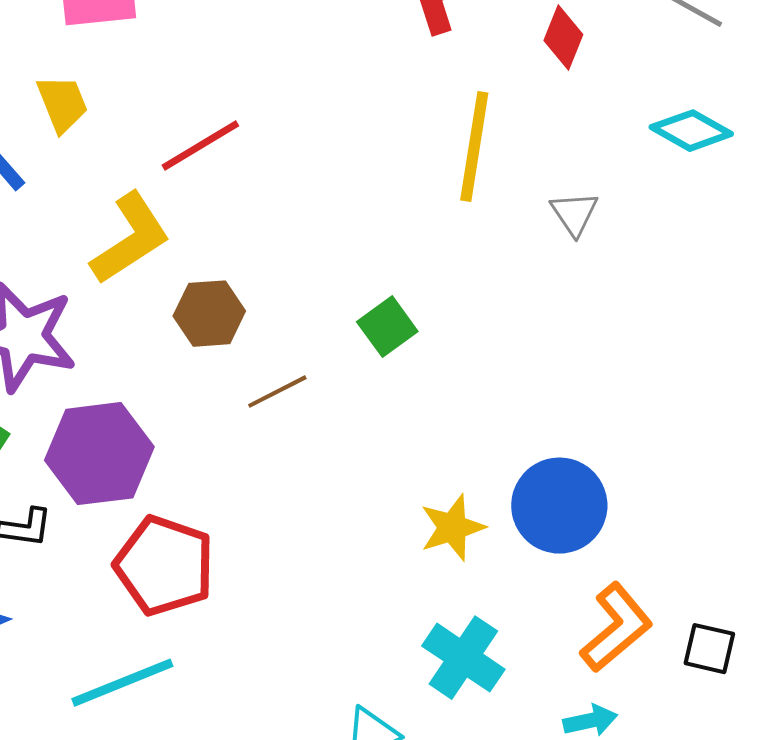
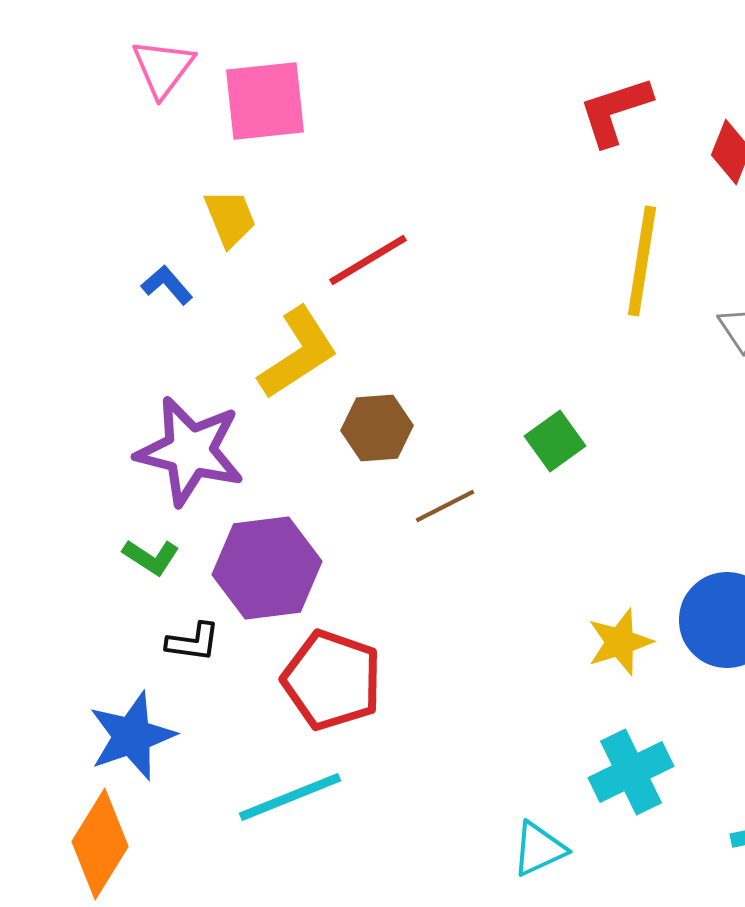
cyan cross: (463, 658) -> (631, 772), turned 30

